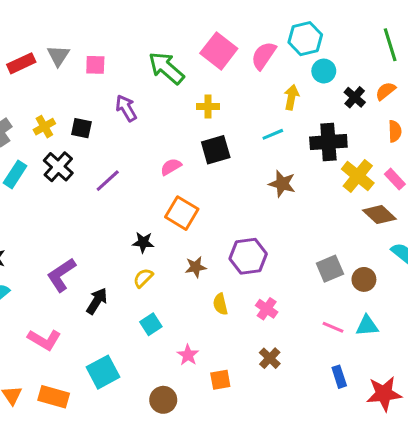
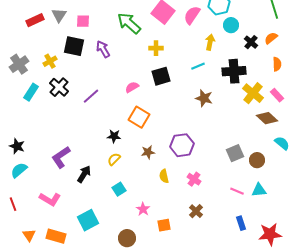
black square: (81, 128) -> (74, 46), moved, size x1.5

